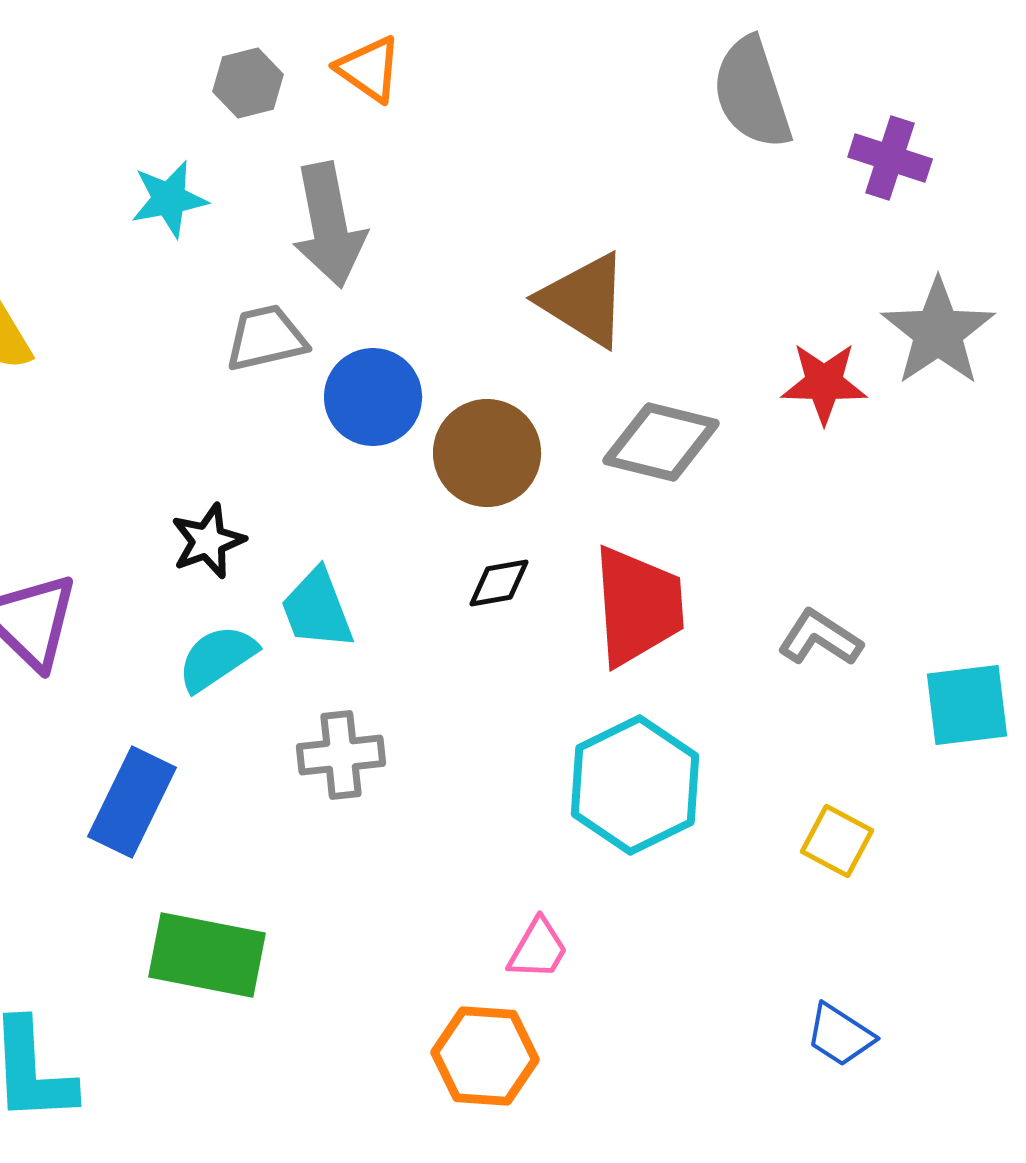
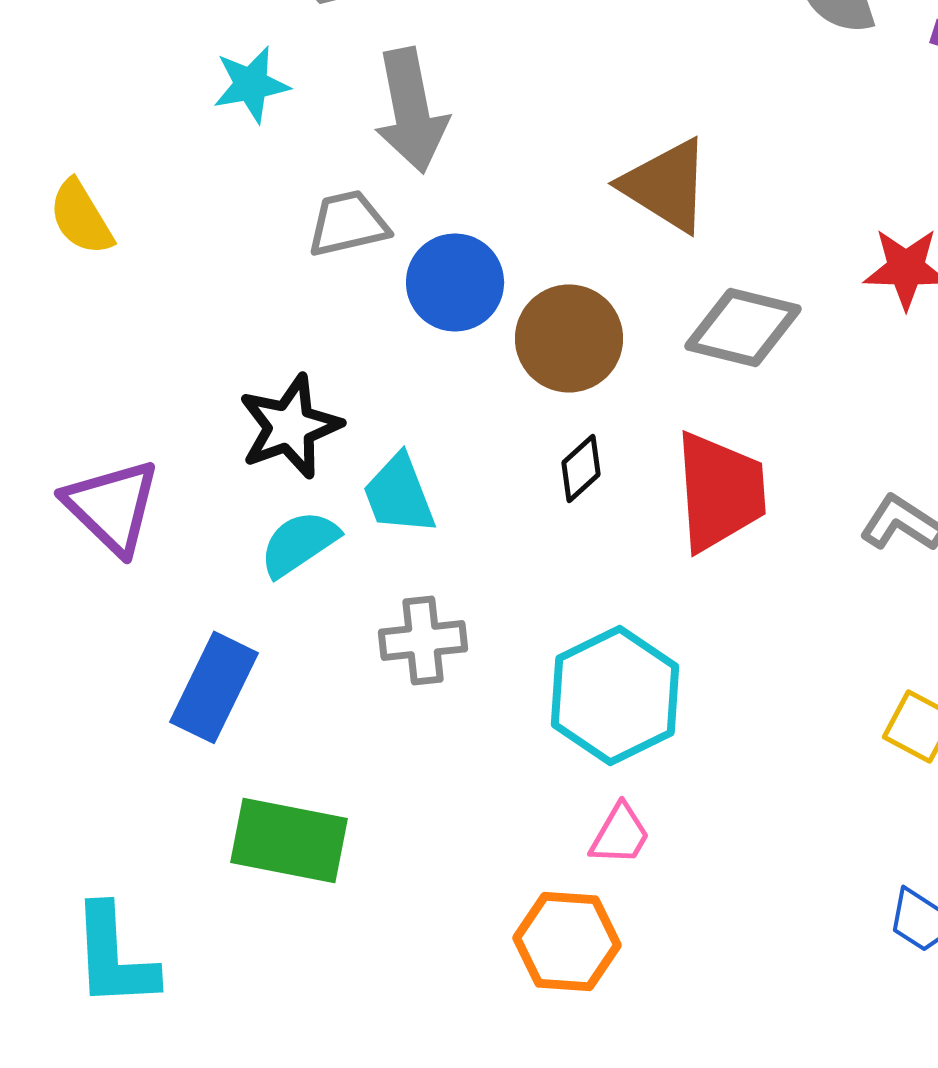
black star: (208, 541) -> (290, 426), size x1.4
black diamond: (499, 583) -> (581, 468), turned -32
cyan hexagon: (635, 785) -> (615, 695), moved

